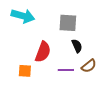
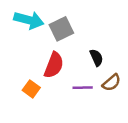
gray square: (68, 23) -> (61, 29), moved, turned -30
orange square: (25, 71) -> (31, 89), turned 32

